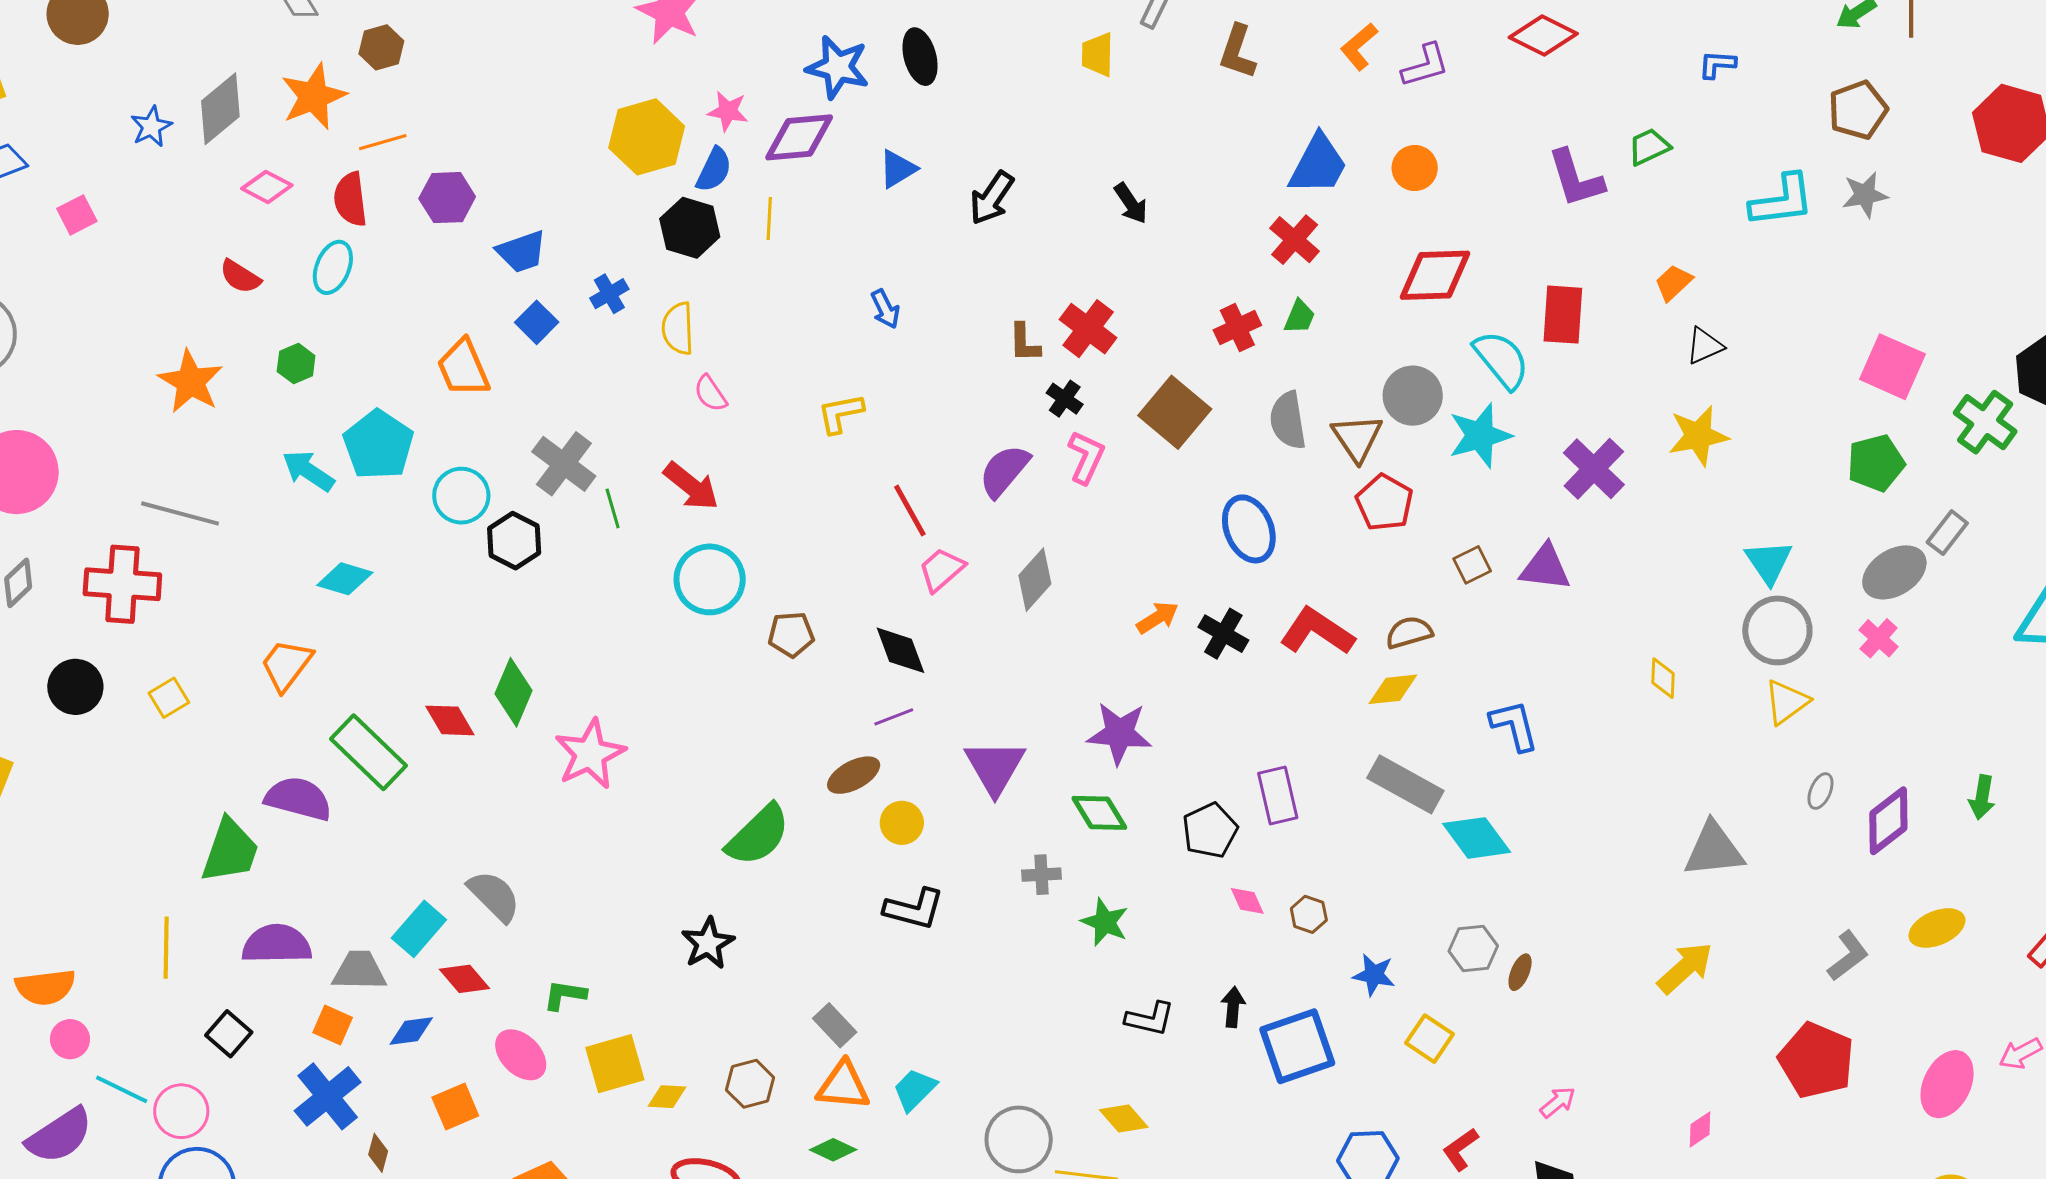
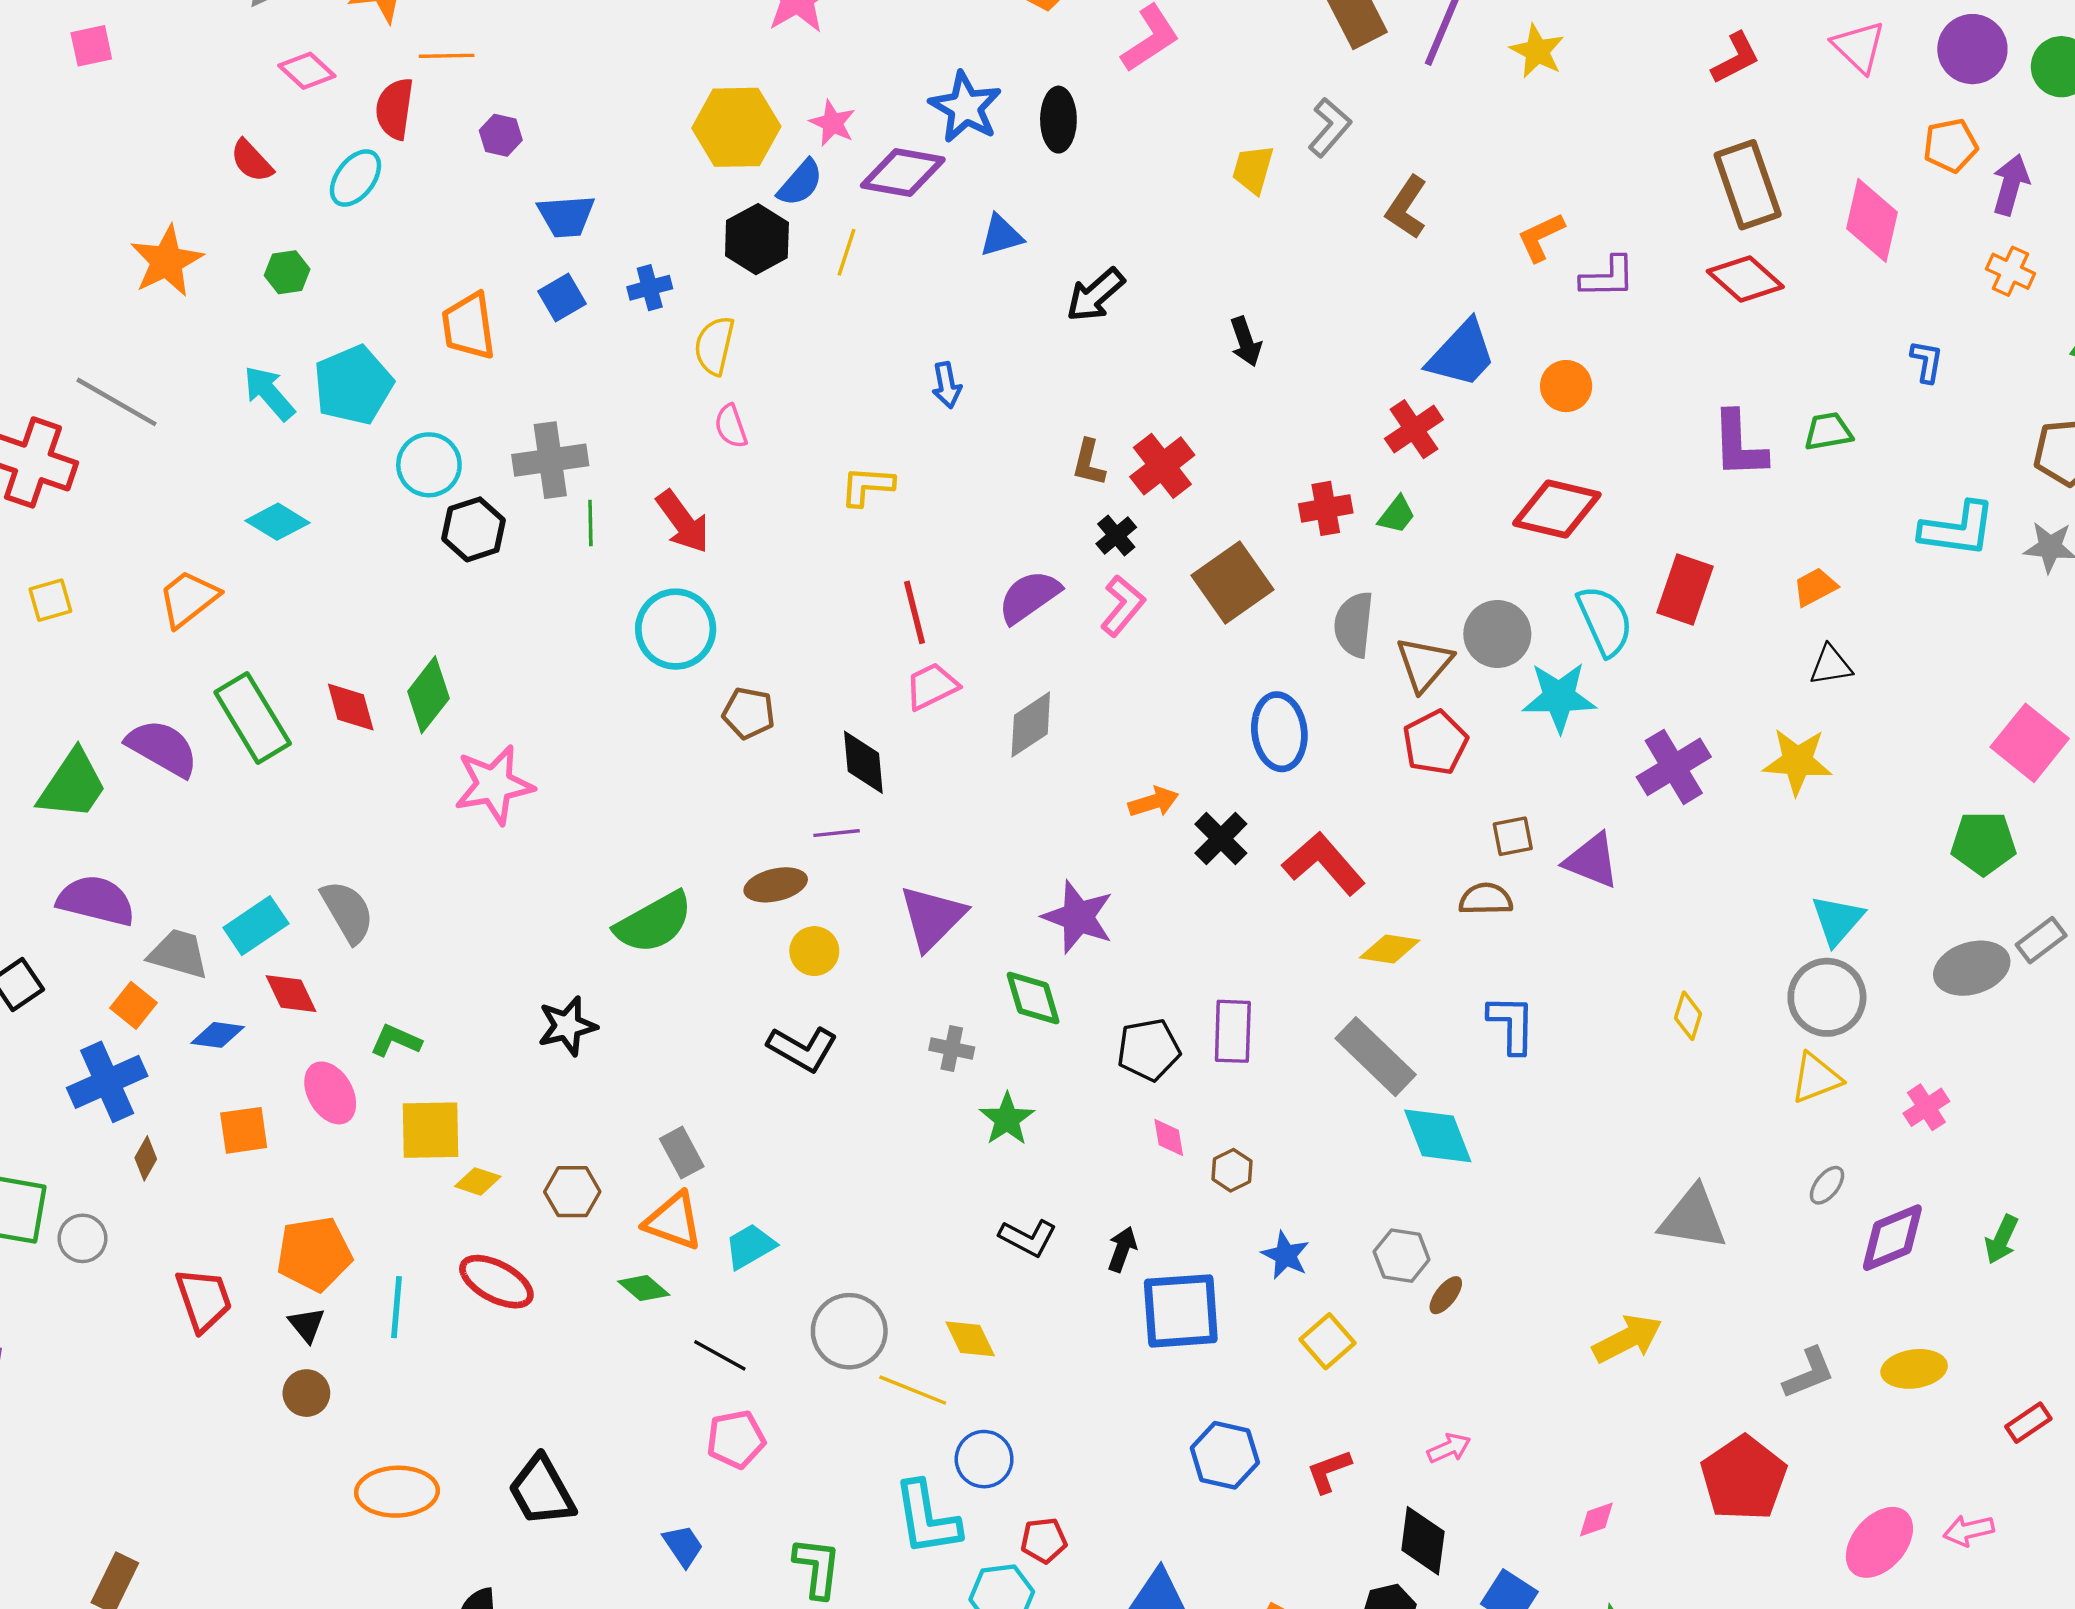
blue L-shape: (1717, 64) -> (1927, 361), turned 81
purple hexagon: (447, 198) -> (501, 135), size x0.7
gray cross: (564, 464) -> (550, 460), turned 30
brown semicircle: (1409, 632) -> (1486, 899), moved
pink cross: (1879, 638) -> (1926, 1107), moved

